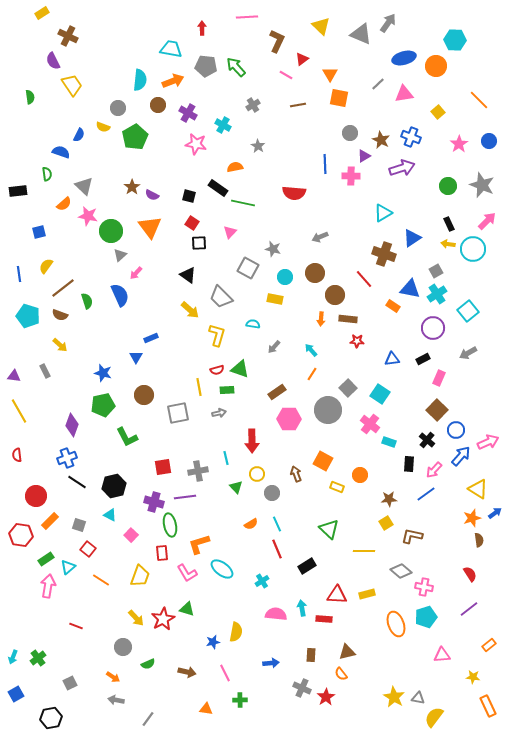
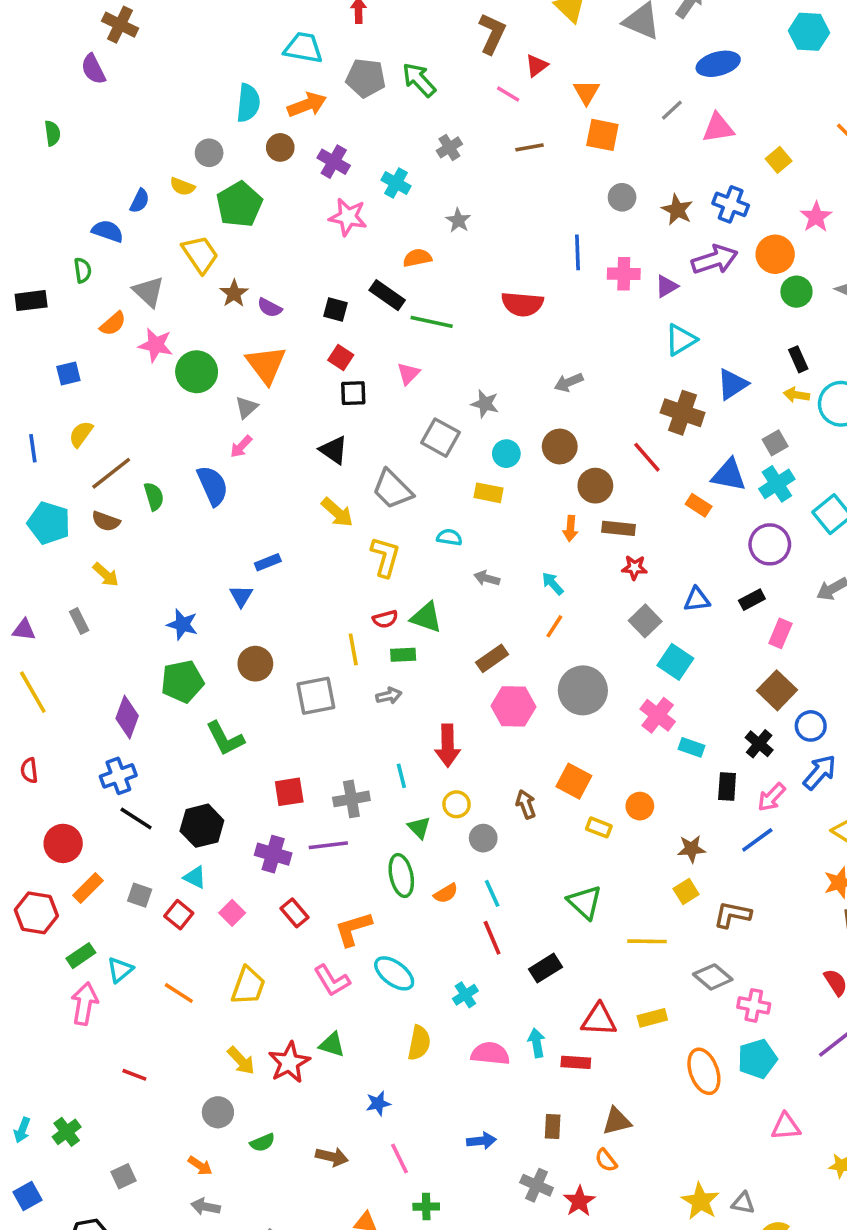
orange circle: (436, 66) -> (775, 254), moved
yellow trapezoid: (72, 85) -> (200, 254), moved
purple triangle: (364, 156) -> (667, 286), moved
gray triangle: (120, 255) -> (246, 407), moved
gray arrow: (274, 347) -> (487, 578), turned 64
gray square: (348, 388) -> (645, 621), moved
green ellipse: (170, 525) -> (401, 875), moved
red square: (88, 549) -> (179, 915), moved
red rectangle: (162, 553) -> (294, 913), moved, turned -35
yellow semicircle: (236, 632) -> (419, 1043), moved

